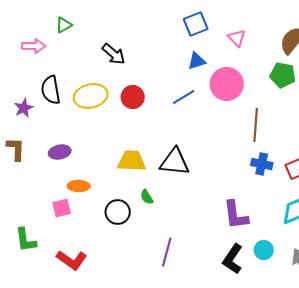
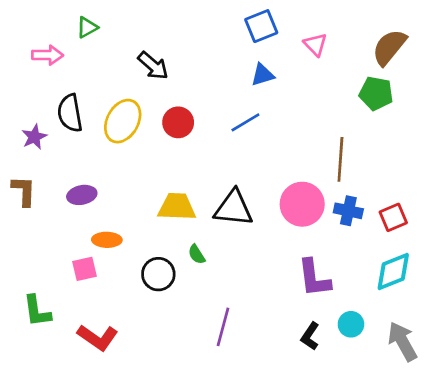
pink circle: (227, 84) -> (302, 204), moved
yellow ellipse: (91, 96) -> (123, 121), turned -48
black L-shape: (233, 259) -> (310, 336), size x0.7

